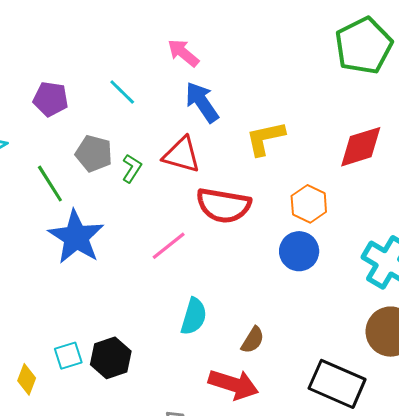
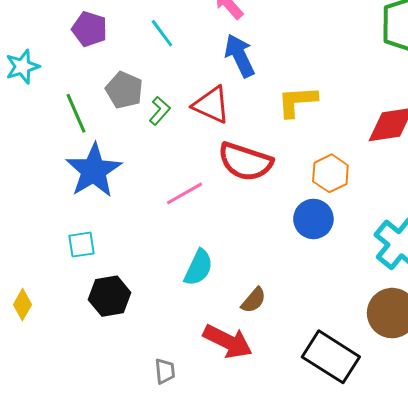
cyan square: (68, 356) -> (81, 245), moved

